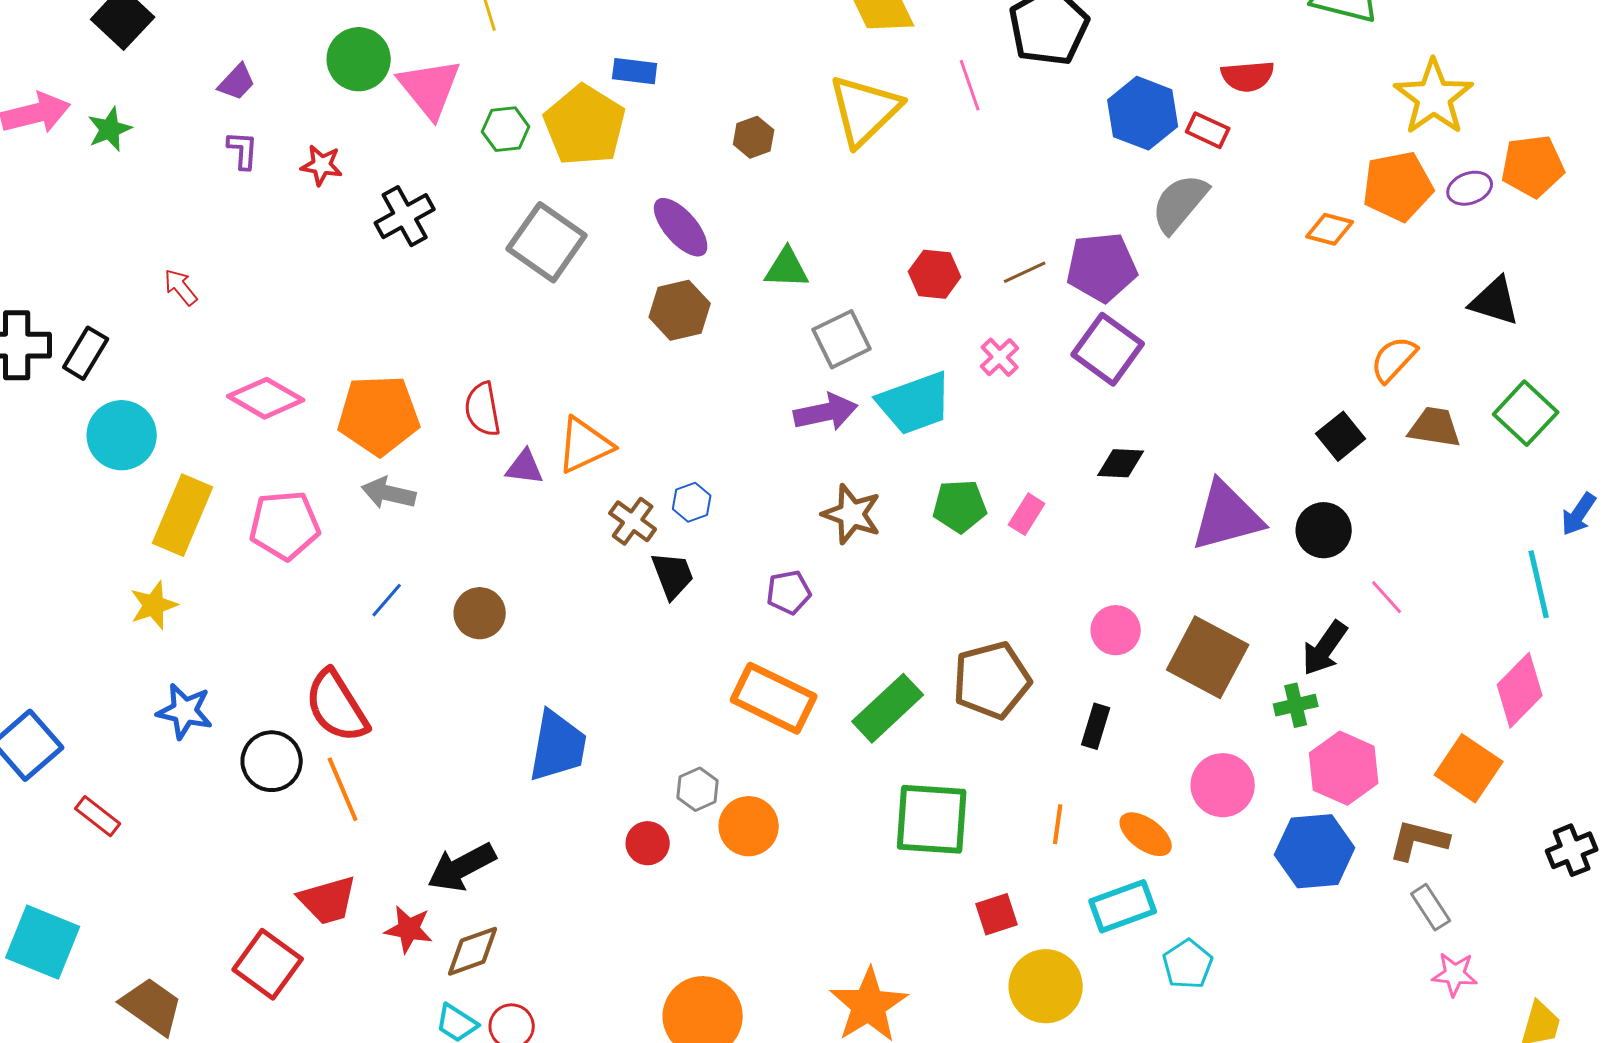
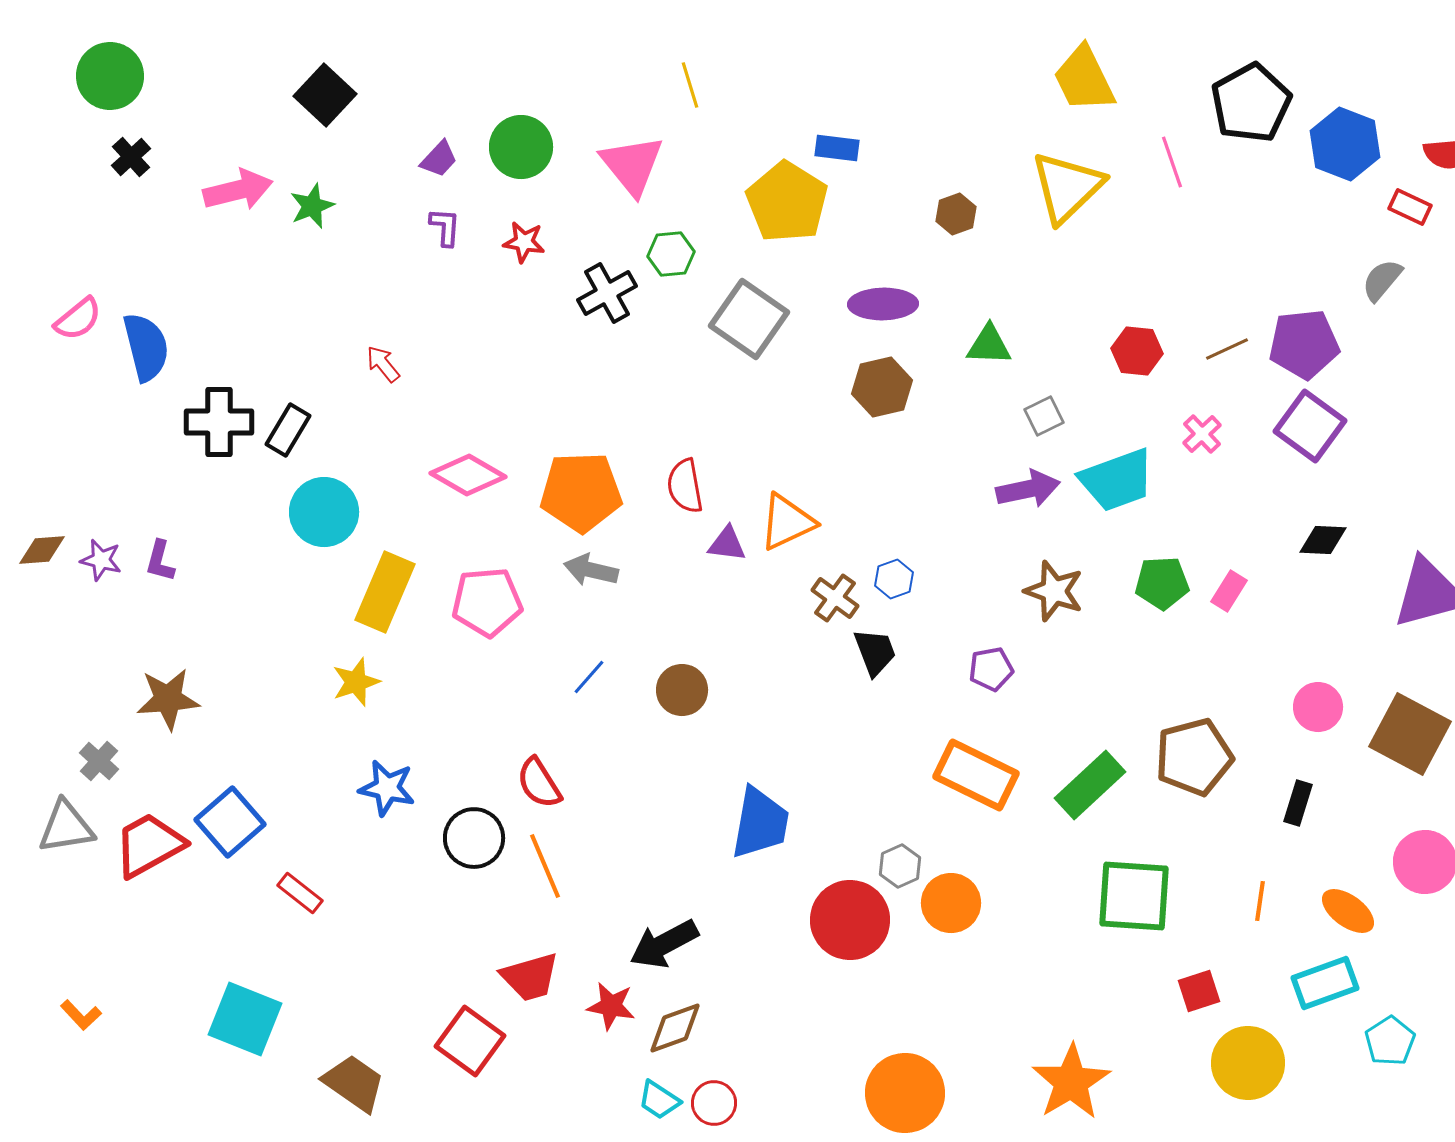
green circle: (359, 59) -> (521, 147), moved
blue hexagon: (1143, 113) -> (1345, 144), moved
green hexagon: (506, 129) -> (671, 254), moved
gray semicircle: (1180, 203) -> (1382, 280), size x0.7
purple ellipse: (681, 227) -> (883, 304), turned -50
gray square: (842, 339) -> (1044, 416), size x0.7
red semicircle: (337, 706) -> (539, 783), size x0.7
red circle: (648, 843) -> (850, 920), size x1.8

